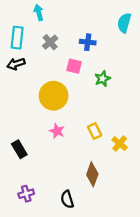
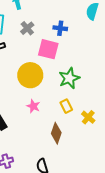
pink square: (74, 66) -> (48, 49), size x1.5
green star: (103, 79) -> (69, 78), moved, size x1.5
brown diamond: (92, 174) -> (56, 133), moved

